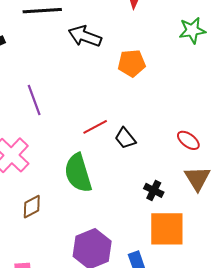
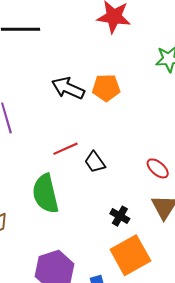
black arrow: (85, 36) -> (68, 88), moved
orange square: (167, 229) -> (130, 255), turned -33

